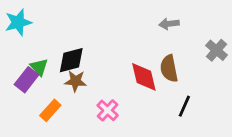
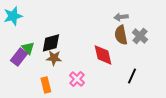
gray cross: (217, 50) -> (140, 36), moved
brown semicircle: (169, 68) -> (121, 35), moved
orange rectangle: (50, 110) -> (46, 85), moved, turned -56

